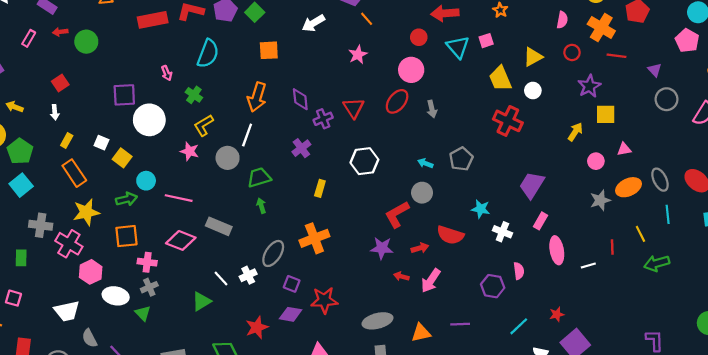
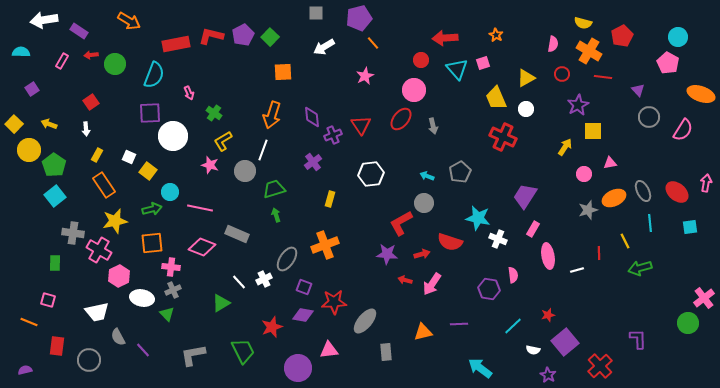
cyan semicircle: (208, 54) -> (154, 75), moved
cyan star: (481, 209) -> (478, 218), size x1.4
gray ellipse: (377, 321) -> (365, 321), moved, turned -36

